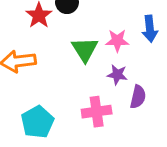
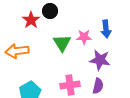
purple star: (117, 75) -> (100, 60), moved, size x1.5
purple semicircle: (138, 97) -> (98, 86), moved

